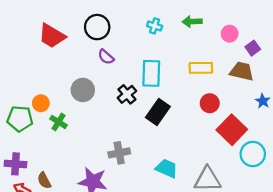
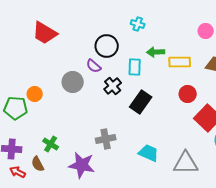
green arrow: (192, 22) -> (156, 52), moved
black circle: (97, 27) -> (107, 46), moved
purple semicircle: (106, 57) -> (94, 66), moved
cyan rectangle: (151, 73) -> (135, 67), size x0.7
green cross: (59, 122) -> (51, 144), moved

